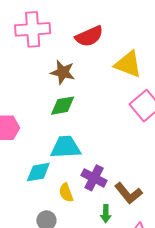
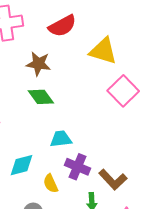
green diamond: (63, 106) -> (41, 97), turned 68
cyan trapezoid: (66, 147) -> (61, 139), moved, size x0.7

